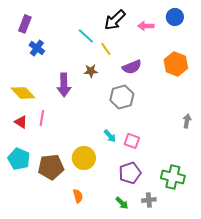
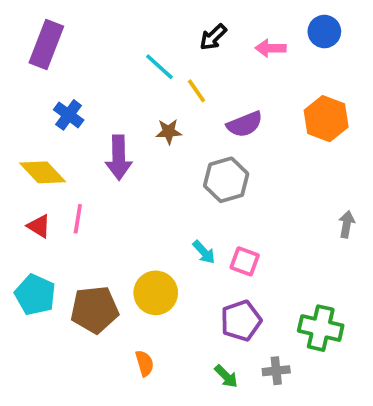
black arrow: (115, 20) -> (213, 37), size x0.7
purple rectangle: (25, 24) -> (46, 44), size x1.4
blue cross: (37, 48) -> (69, 115), moved

